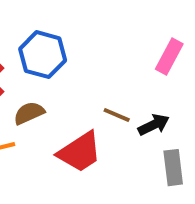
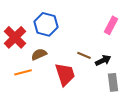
red trapezoid: (80, 152) -> (65, 74), turned -75

